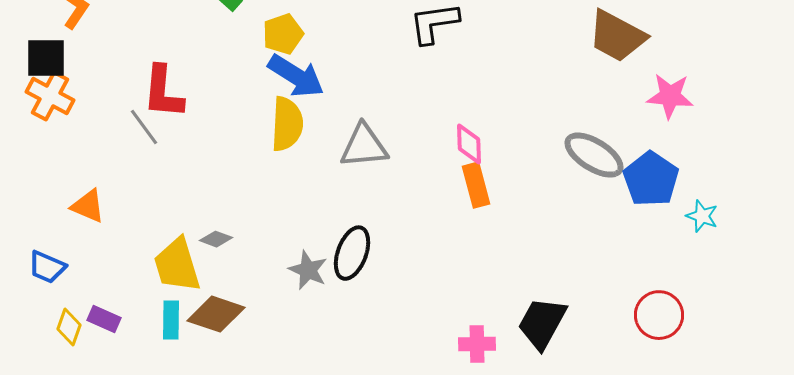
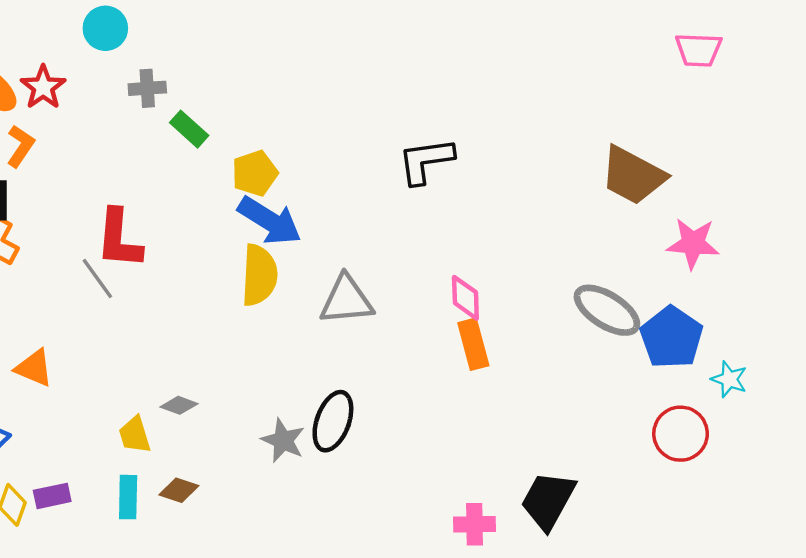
yellow trapezoid: (177, 265) -> (135, 435), size x0.6
brown diamond: (216, 314) -> (179, 490), size x0.6
red circle: (659, 315) -> (681, 434), moved
purple rectangle: (104, 319) -> (52, 496), turned -36

